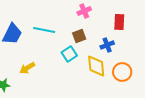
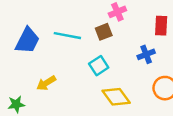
brown square: (79, 36) -> (104, 32), moved
yellow diamond: (96, 66) -> (116, 97), moved, turned -30

